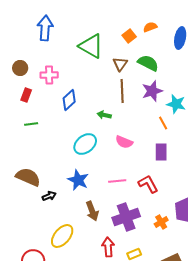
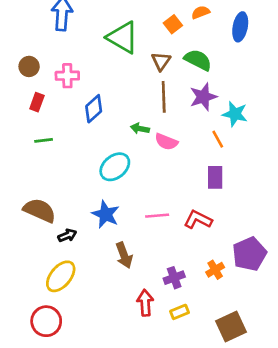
pink semicircle: (124, 142) -> (166, 142), moved
red L-shape: (148, 184) -> (198, 220), turned -35
purple cross: (126, 217) -> (174, 278), moved, size x0.6
yellow ellipse: (62, 236) -> (61, 276), moved

